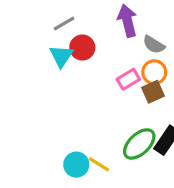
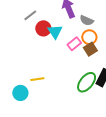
cyan triangle: (61, 56) -> (55, 32), moved
yellow line: (99, 164) -> (37, 79), moved, turned -32
cyan circle: (76, 165) -> (20, 93), moved

